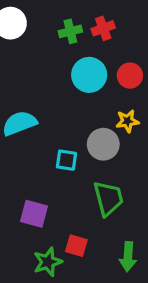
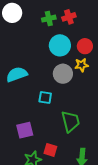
yellow star: (127, 121) -> (82, 65), moved
gray circle: (103, 144) -> (63, 74), moved
purple square: (34, 214) -> (25, 130), turned -30

